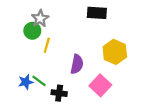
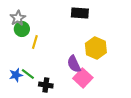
gray star: (40, 18) -> (18, 18), moved
purple semicircle: (77, 64) -> (74, 64), moved, turned 144

